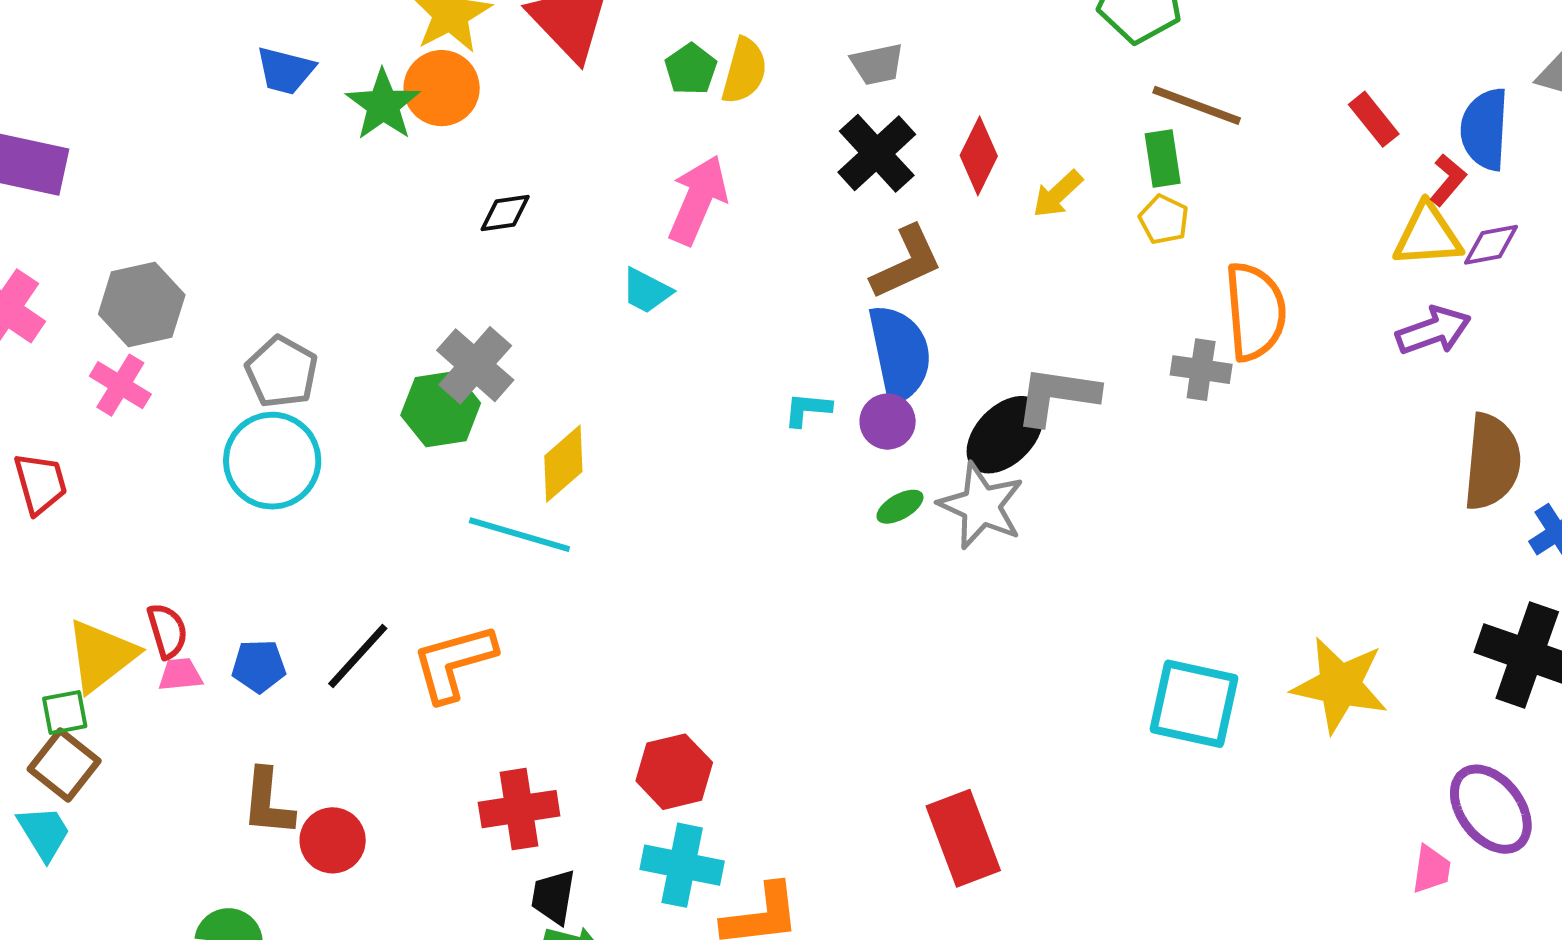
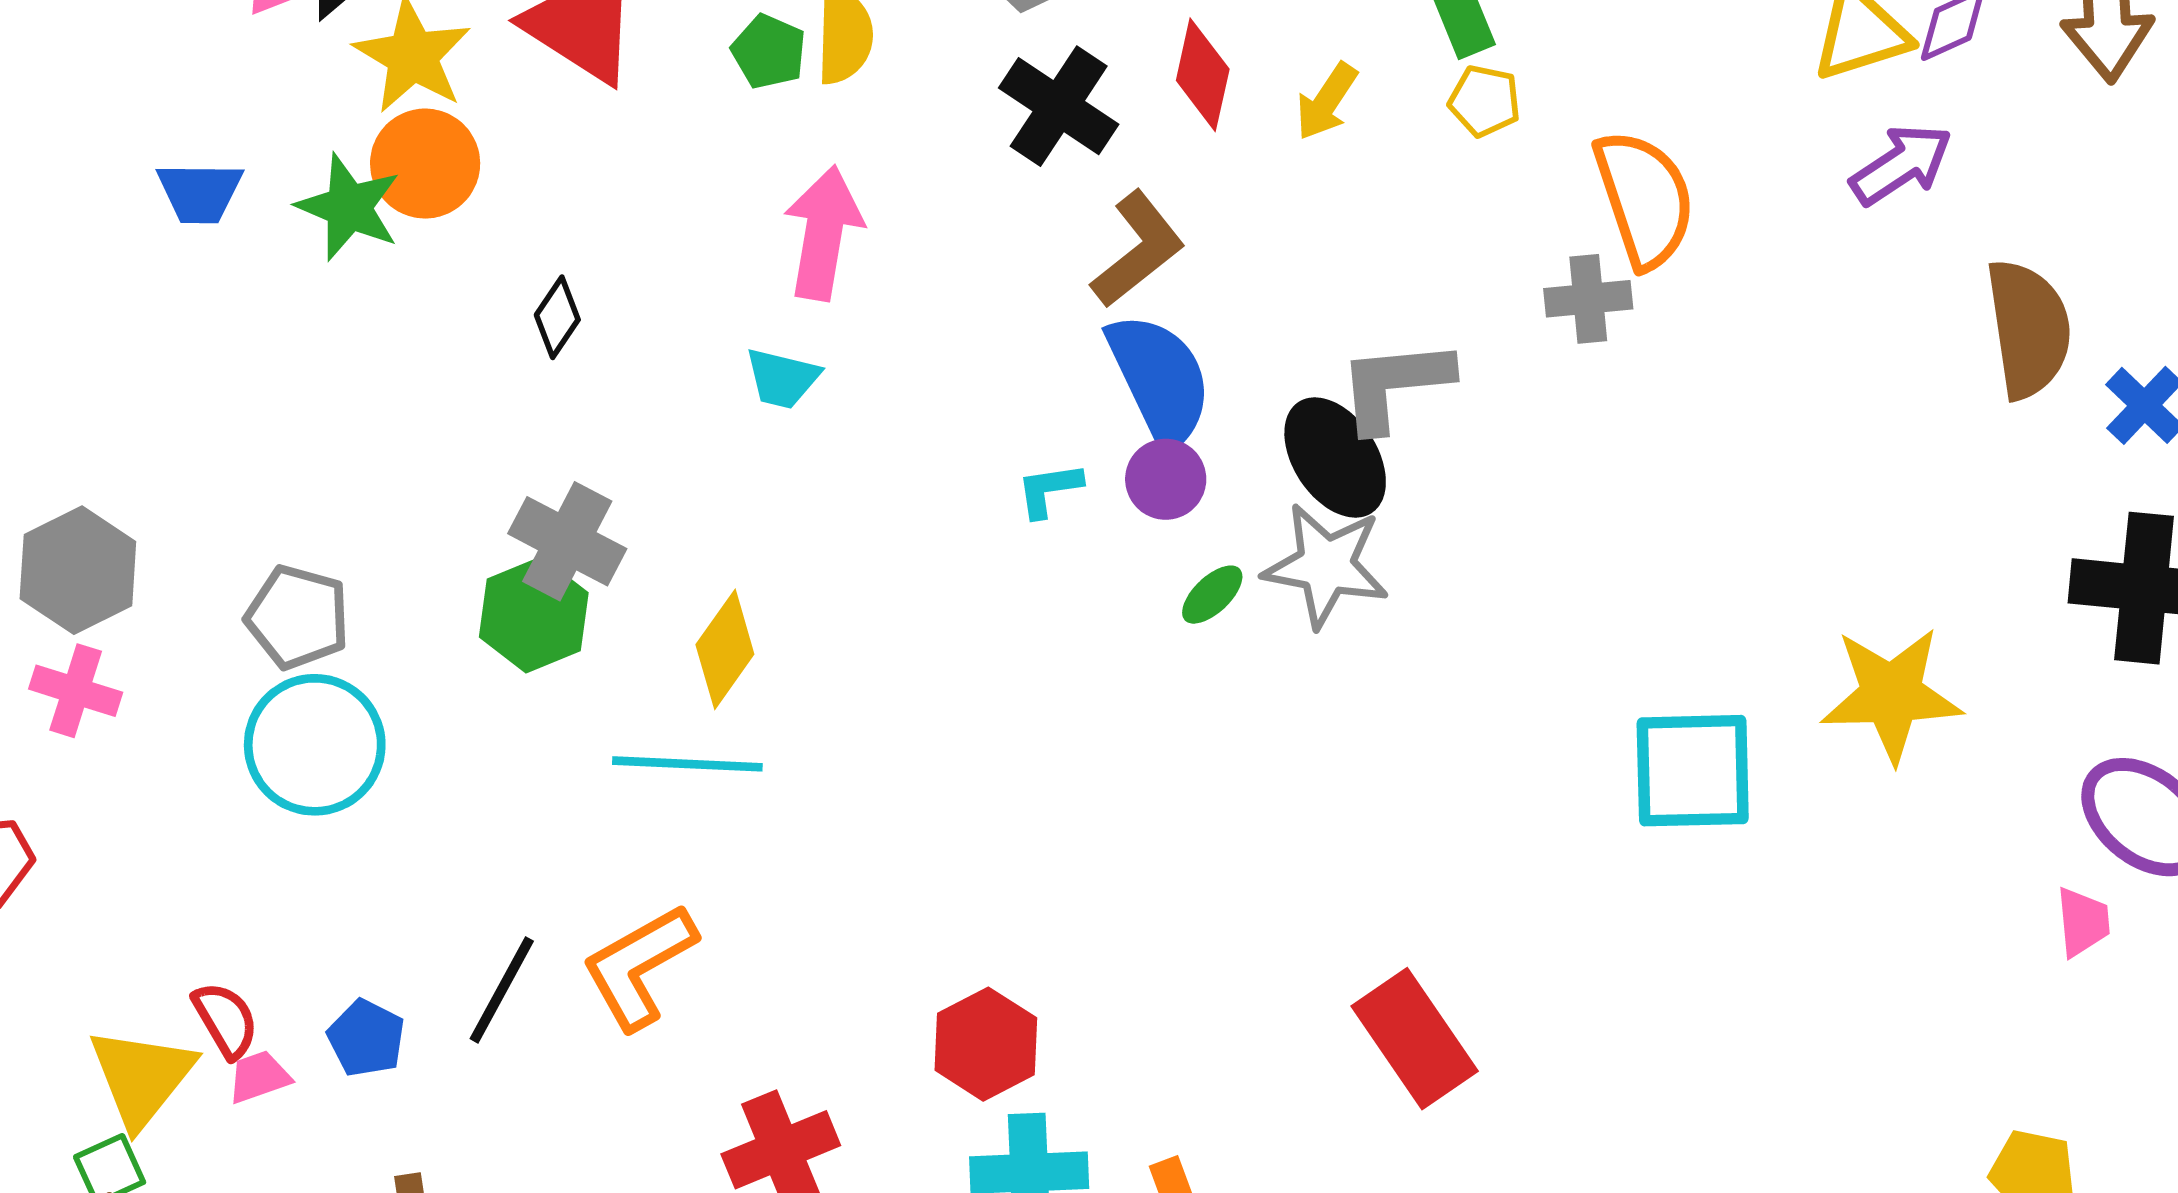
black diamond: (505, 213) -> (557, 317), turned -34
black ellipse: (1005, 435) -> (1335, 457), turned -64
blue pentagon: (259, 666) -> (366, 1038), turned -30

